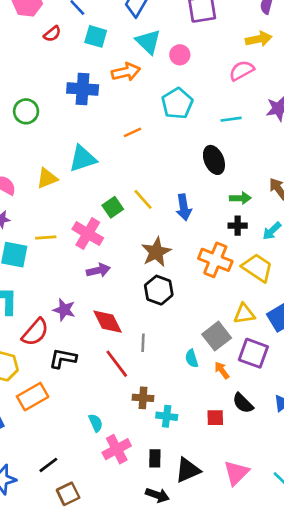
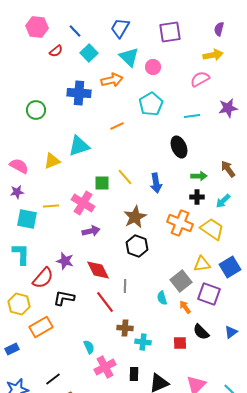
cyan square: (96, 36) -> (89, 53), turned 30
green square: (113, 207) -> (102, 183), turned 35

